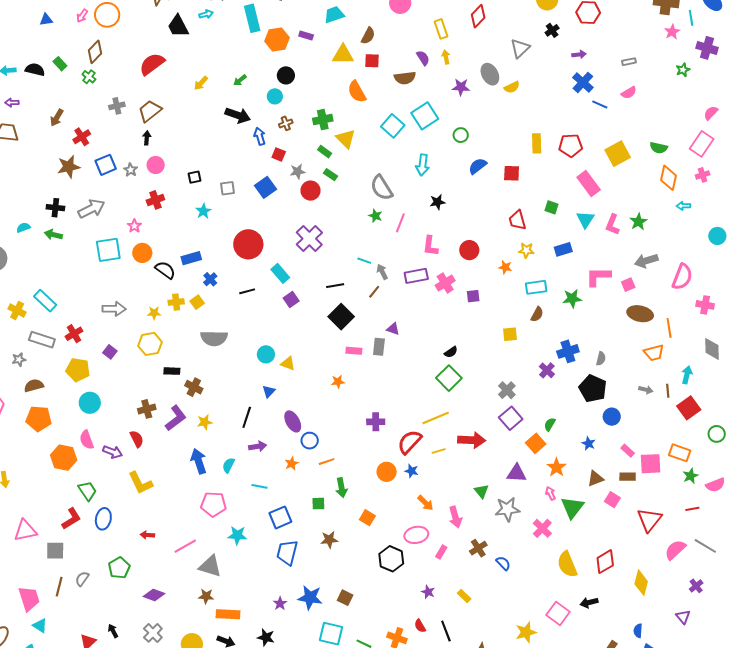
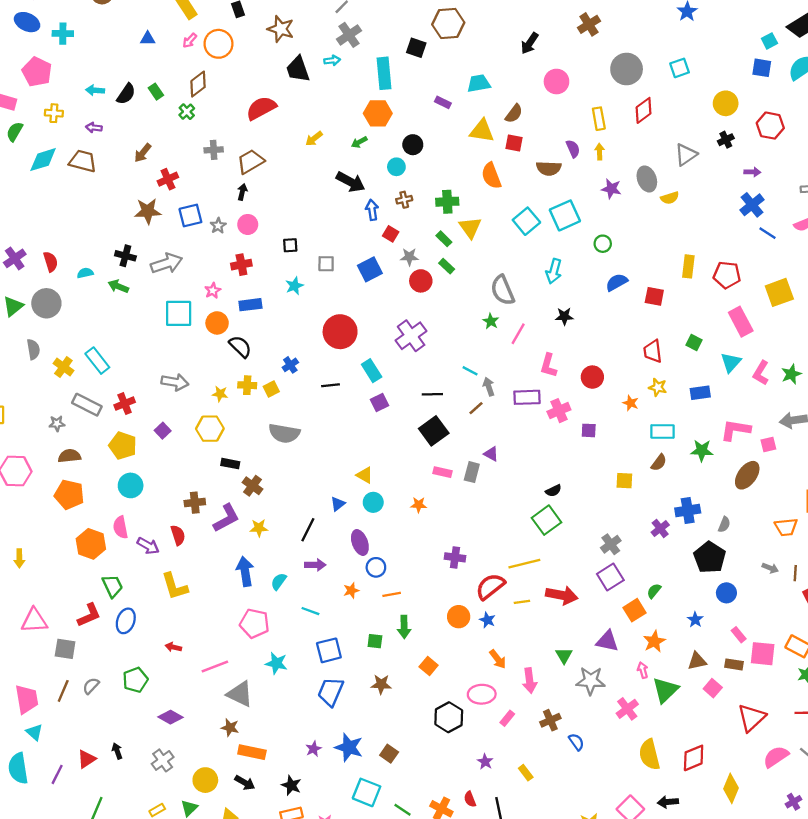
orange hexagon: (277, 39) -> (378, 113), moved
black semicircle: (35, 70) -> (126, 94), turned 102
blue rectangle: (191, 258) -> (250, 305), moved
brown ellipse: (640, 314) -> (747, 475), moved, turned -75
cyan circle: (266, 354) -> (373, 502), moved

